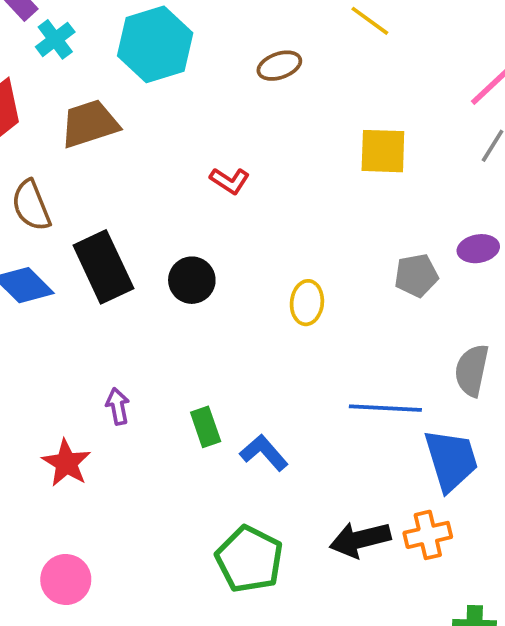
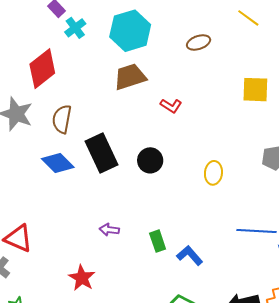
brown trapezoid: (90, 124) -> (130, 77), moved
brown semicircle: (31, 205) -> (62, 119), turned 32
purple arrow: (118, 406) -> (109, 230), turned -72
red star: (66, 463) -> (82, 278), moved

